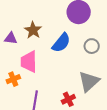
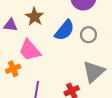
gray circle: (92, 46) -> (88, 35), moved
pink trapezoid: (29, 62) -> (30, 50), turned -40

